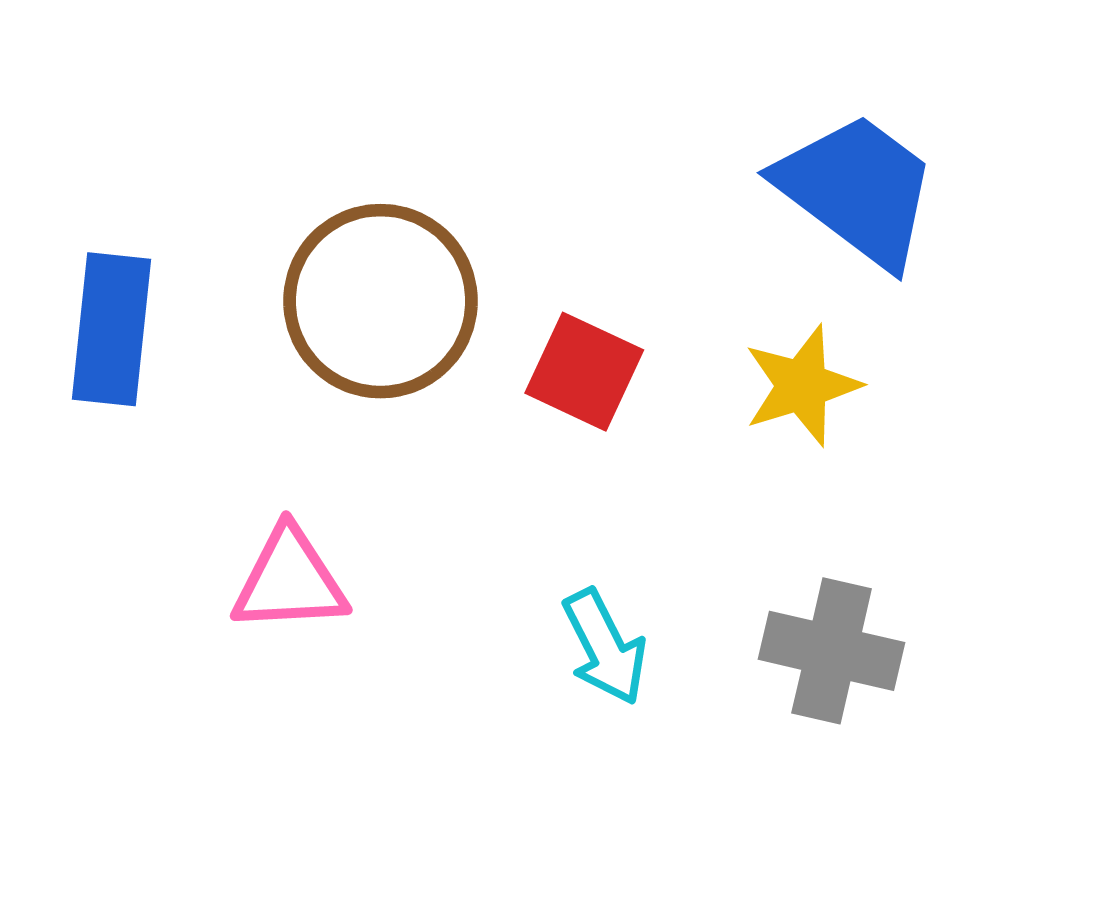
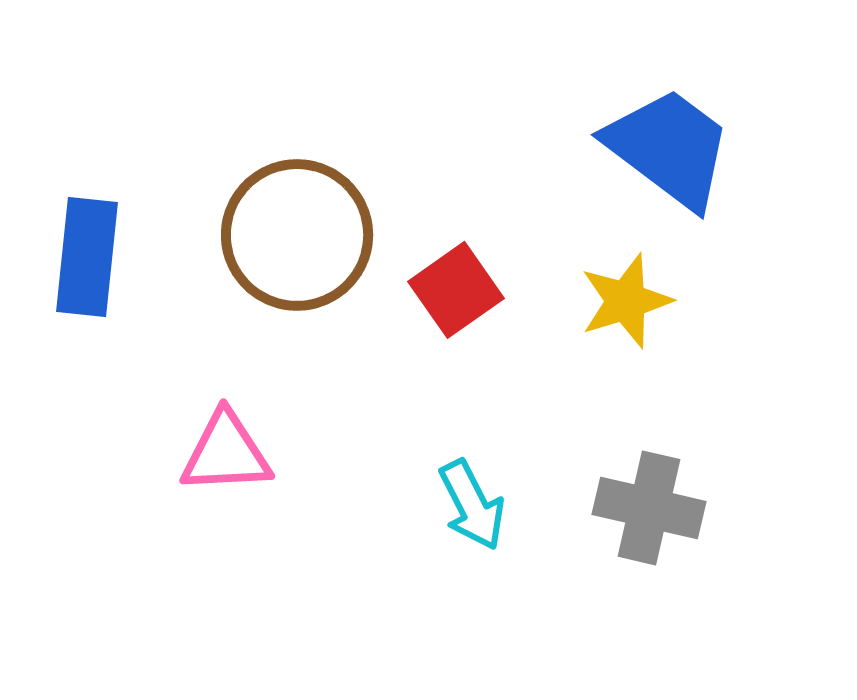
red square: (584, 372) -> (456, 290), turned 30

